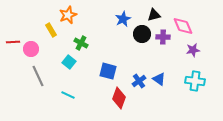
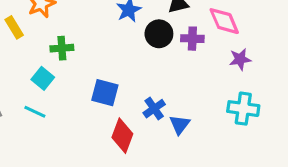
green cross: (81, 43) -> (62, 48), turned -32
blue triangle: (159, 79) -> (180, 124), moved, turned 32
cyan line: (68, 95) -> (35, 112), moved

